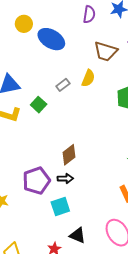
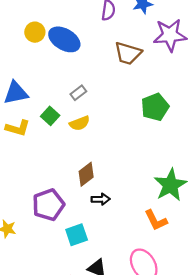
yellow circle: (24, 24) -> (35, 32), moved
yellow semicircle: (88, 78) -> (80, 123), moved, turned 48
black arrow: (65, 179) -> (101, 199), moved

